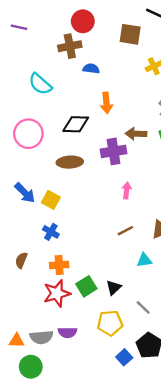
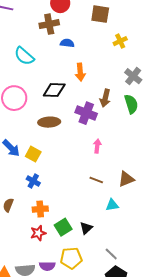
brown arrow: (136, 134) -> (105, 98), turned -78
purple cross: (114, 151) -> (86, 113), turned 30
brown line: (125, 231) -> (96, 180), turned 48
red star: (57, 293) -> (38, 233), size x0.7
gray line: (143, 308) -> (111, 254), moved
yellow pentagon: (110, 323) -> (71, 258), moved

